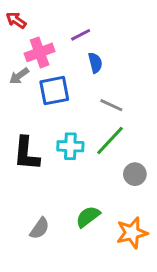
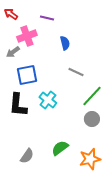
purple line: (81, 35) -> (47, 18), moved, turned 40
blue square: (54, 91) -> (27, 75), moved
green line: (110, 140) -> (92, 96), moved
cyan cross: (70, 146) -> (48, 100), turned 36

